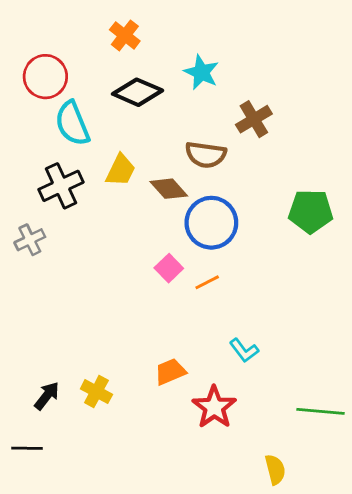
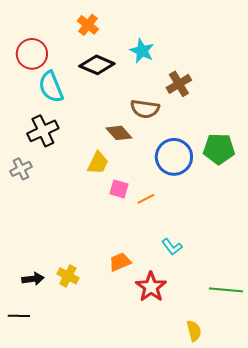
yellow trapezoid: (121, 170) -> (98, 163), moved
blue circle: (211, 223) -> (174, 157), moved
pink square: (169, 268) -> (119, 189), turned -30
black arrow: (47, 396) -> (33, 279), turned 45

